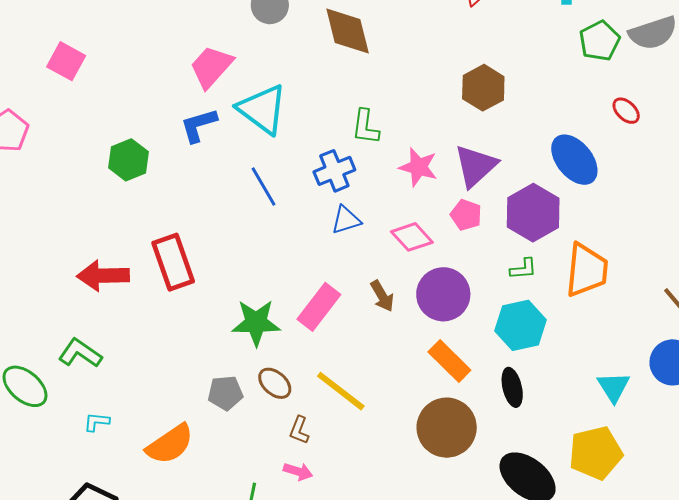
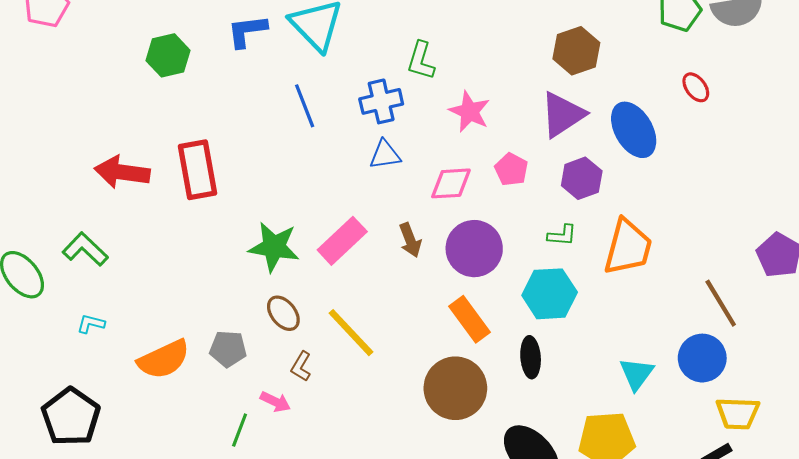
brown hexagon: (483, 88) -> (576, 51), moved
purple triangle: (476, 166) -> (563, 115), moved
purple hexagon: (533, 213) -> (582, 178), size x0.7
pink diamond: (412, 237) -> (451, 183), turned -60
gray pentagon: (225, 393) -> (228, 349), moved
pink arrow: (298, 471) -> (275, 402), moved

